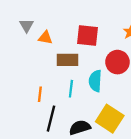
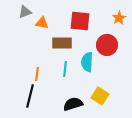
gray triangle: (27, 25) -> (25, 12), turned 40
black line: (51, 119) -> (30, 96), moved
yellow square: (110, 119) -> (100, 96), size x0.7

